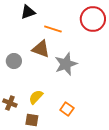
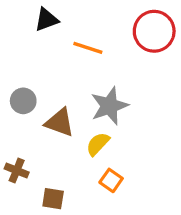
brown triangle: (41, 49) -> (60, 122), moved
yellow semicircle: (36, 97) -> (98, 144), moved

